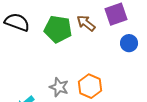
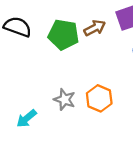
brown arrow: (86, 23) -> (95, 28), turned 114

